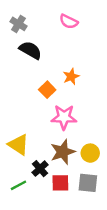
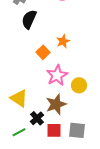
black semicircle: (30, 50) -> (29, 19), turned -96
pink star: (64, 117) -> (57, 75), turned -30
yellow circle: (90, 153) -> (79, 85), moved

